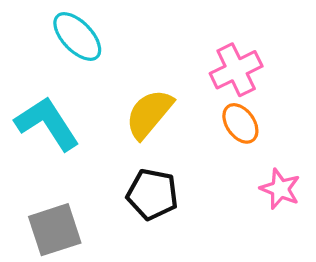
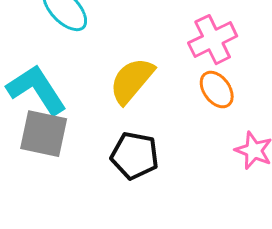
gray square: (55, 230) -> (44, 134), moved, turned 30

